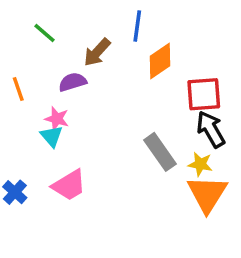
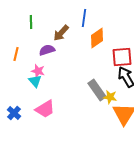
green line: (45, 33) -> (31, 22), turned 48
orange line: (18, 89) -> (16, 54), turned 32
yellow star: (200, 164) -> (110, 97), moved

